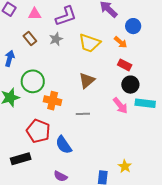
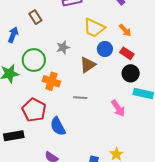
blue circle: (133, 26) -> (105, 49), moved
gray star: (56, 39) -> (63, 47), moved
pink arrow: (120, 106) -> (118, 108), moved

